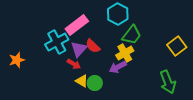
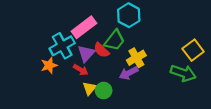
green trapezoid: (132, 35) -> (115, 40), moved
orange star: (17, 60) -> (49, 65), moved
yellow triangle: (82, 81) -> (89, 88), turned 40
green arrow: (168, 82) -> (183, 73), moved, turned -50

